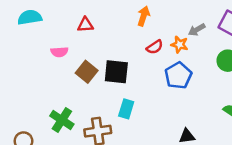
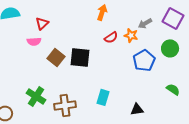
red triangle: (85, 25) -> (42, 23), moved, turned -40
blue pentagon: (178, 75) -> (144, 60), moved
cyan rectangle: (126, 109) -> (103, 97), moved

